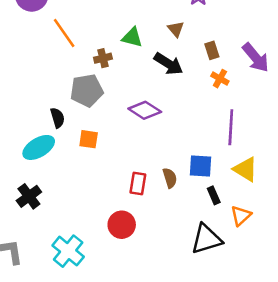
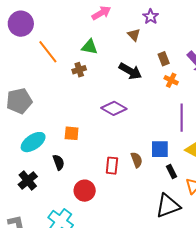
brown triangle: (176, 29) -> (134, 35), moved
green triangle: (132, 37) -> (90, 47), moved
gray pentagon: (87, 90) -> (19, 101), moved
black semicircle: (58, 118) -> (59, 162), moved
red circle: (122, 225) -> (85, 191), moved

